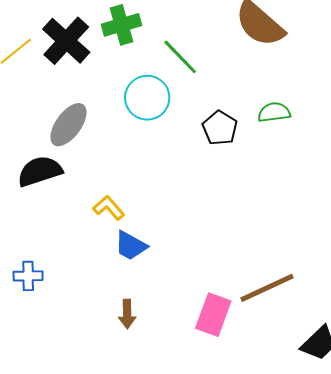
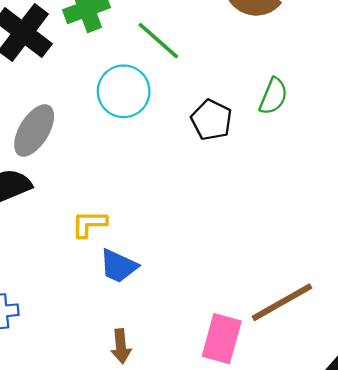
green semicircle: (274, 112) -> (273, 96), turned 124
yellow L-shape: (109, 208) -> (89, 224), turned -44

